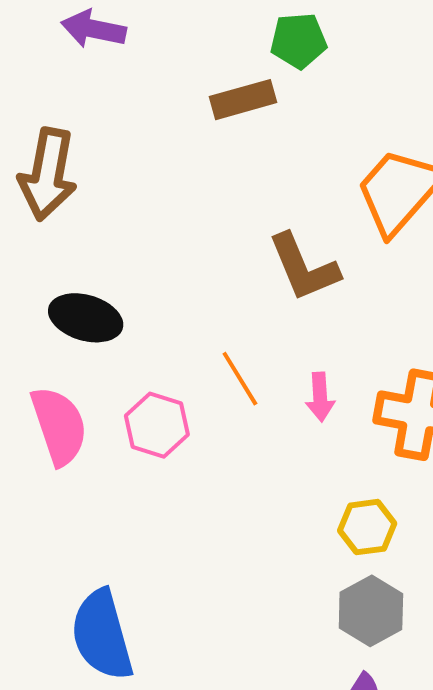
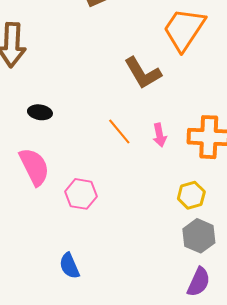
black ellipse: (86, 318) -> (40, 112), size x0.7
pink hexagon: (157, 425) -> (81, 194), moved
blue semicircle: (102, 635) -> (69, 266), size x0.6

